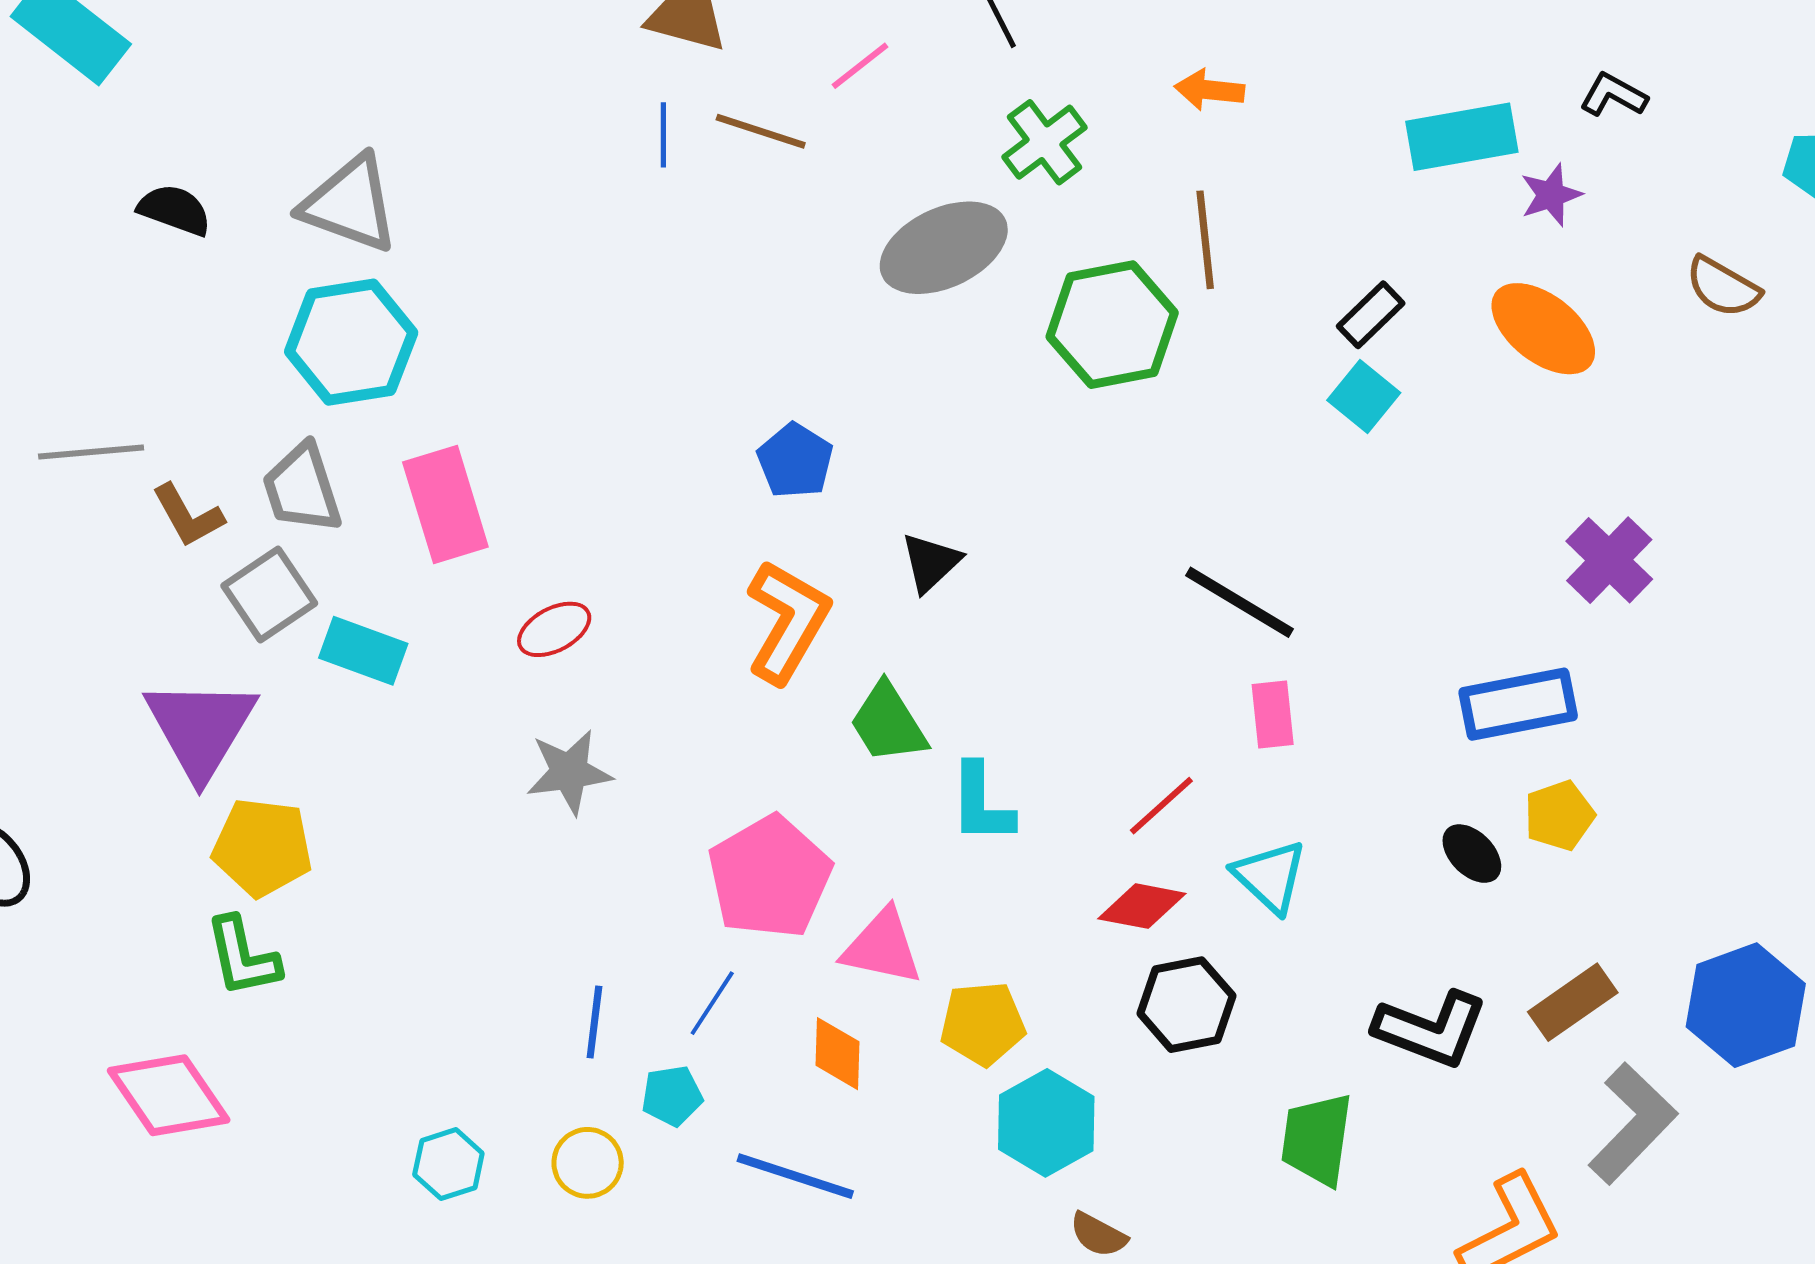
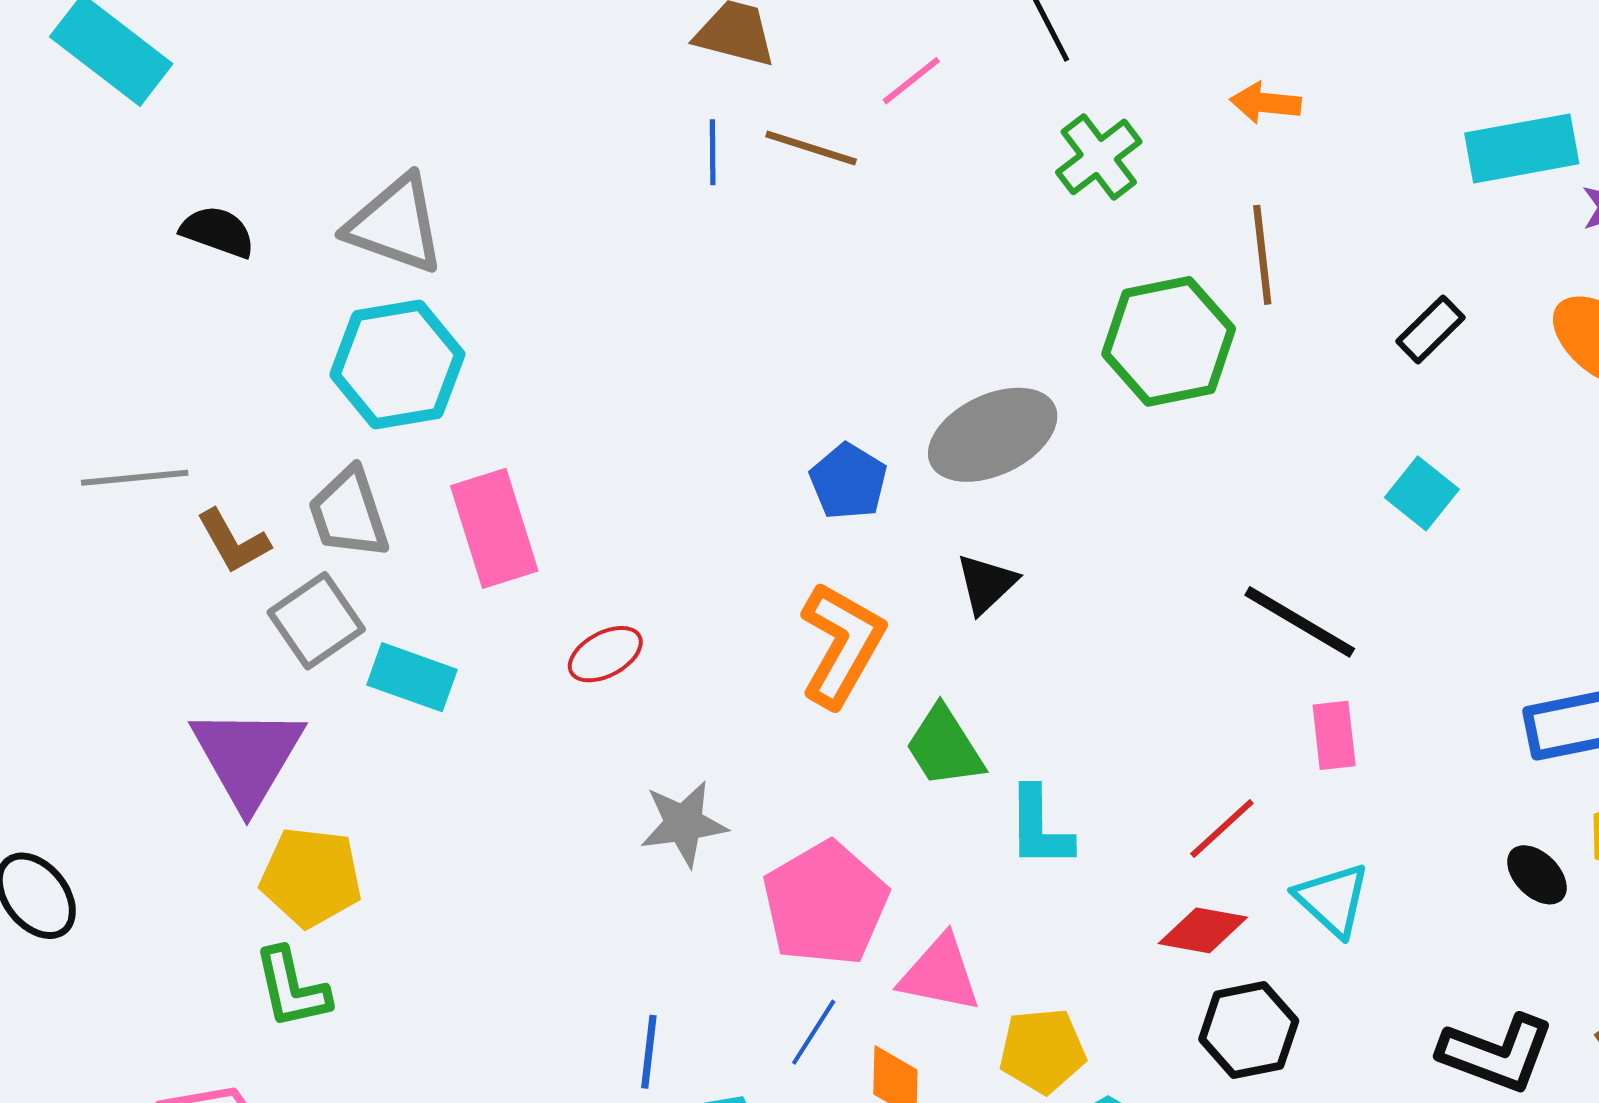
gray ellipse: (944, 248) -> (993, 435), moved
cyan square: (1364, 396) -> (1422, 493), moved
gray star: (569, 772) -> (684, 824), moved
blue line: (712, 1003) -> (814, 1032), moved

